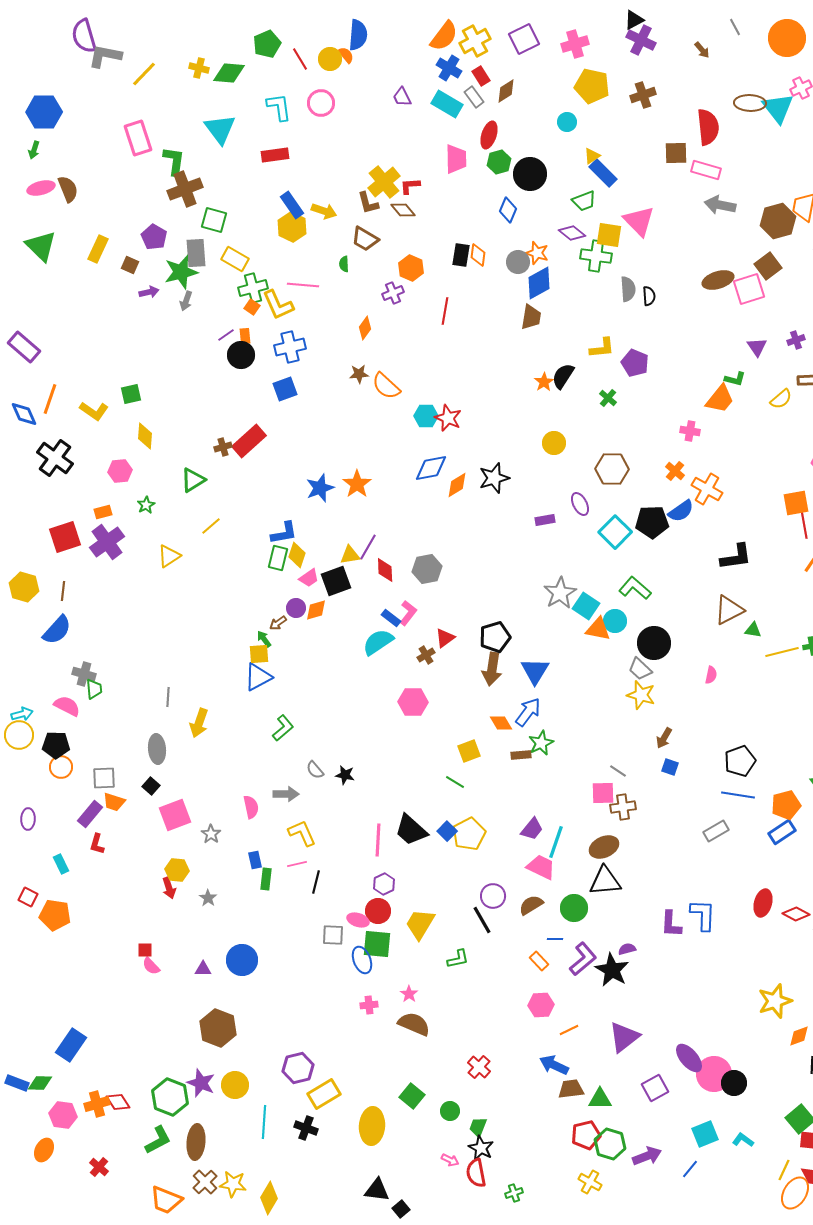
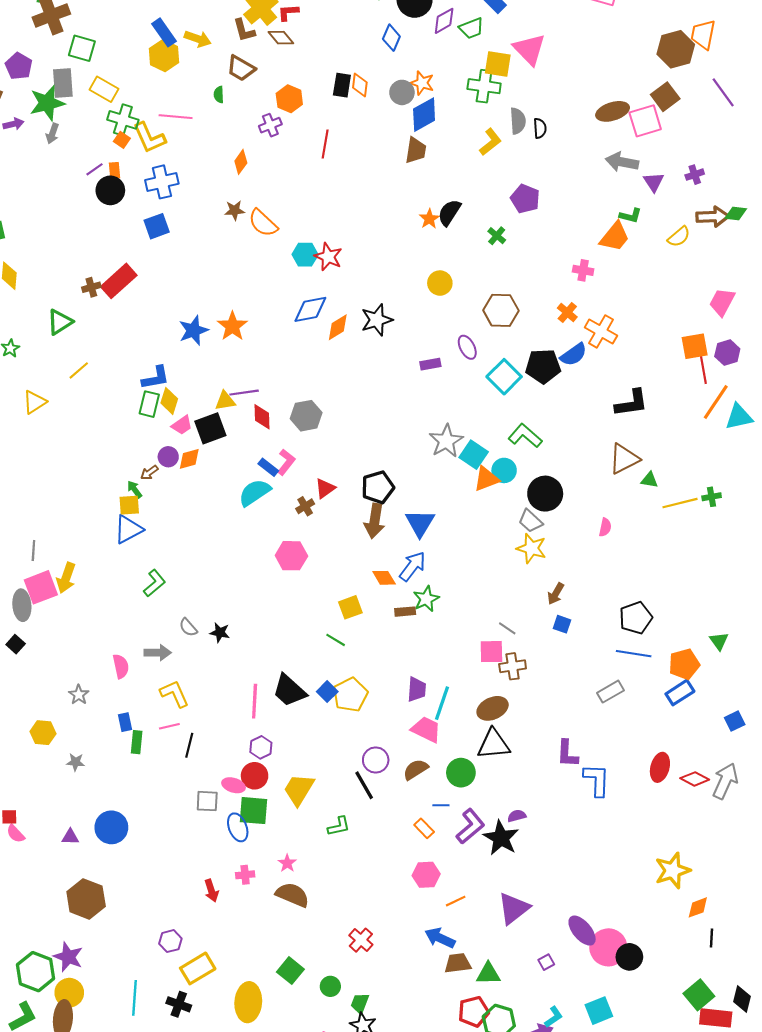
gray arrow: (720, 205) -> (622, 162), moved
purple diamond: (572, 233) -> (444, 21), moved, turned -68
green cross: (253, 288) -> (123, 120), turned 32
yellow L-shape: (602, 348) -> (490, 142), moved, turned -32
purple line: (368, 547) -> (244, 393), turned 52
orange triangle: (598, 629) -> (486, 479), turned -32
pink square: (175, 815) -> (41, 587), moved
purple trapezoid: (532, 829) -> (417, 689), turned -35
red arrow: (169, 888) -> (211, 891), moved
gray star: (208, 898) -> (76, 762), turned -30
purple L-shape: (671, 924) -> (567, 754), moved
purple hexagon: (298, 1068) -> (170, 941), size x0.7
yellow circle: (235, 1085) -> (69, 993), moved
purple square: (655, 1088) -> (546, 962), size x0.6
cyan L-shape: (743, 1140) -> (554, 1017), moved, turned 110

